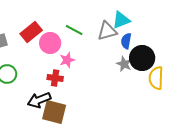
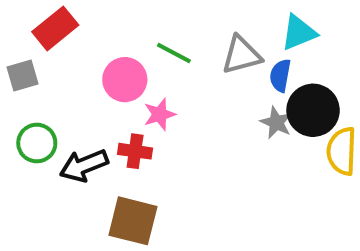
cyan triangle: (121, 20) -> (299, 33), moved
red rectangle: (31, 32) -> (55, 28), moved
black arrow: (39, 100) -> (84, 166), moved

